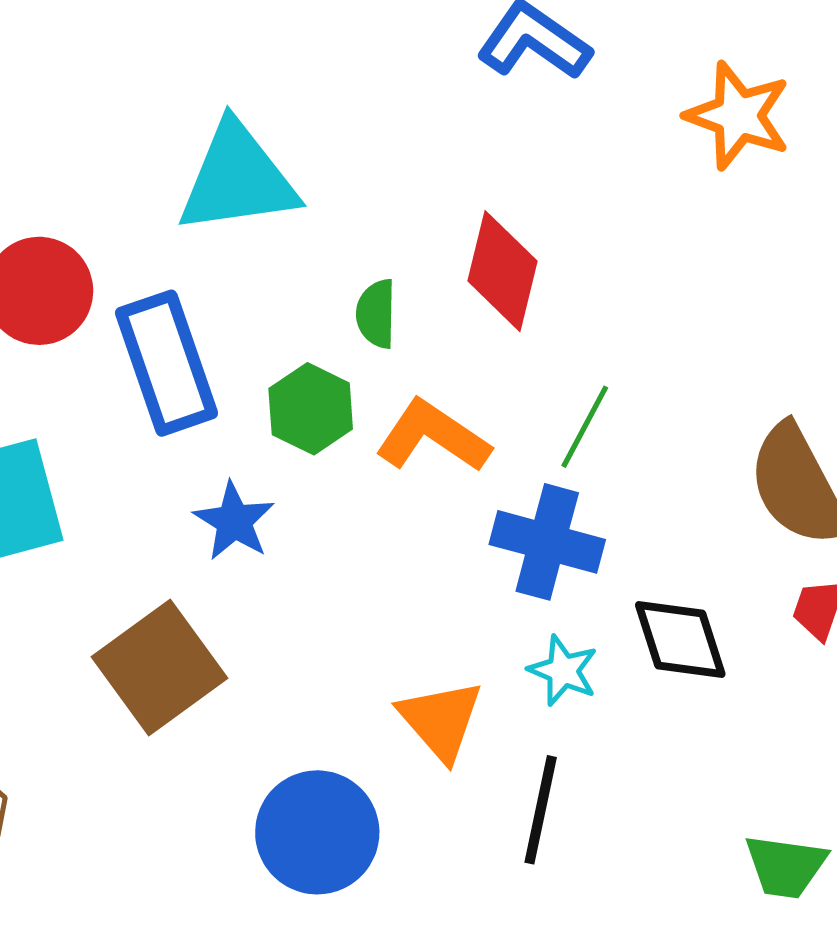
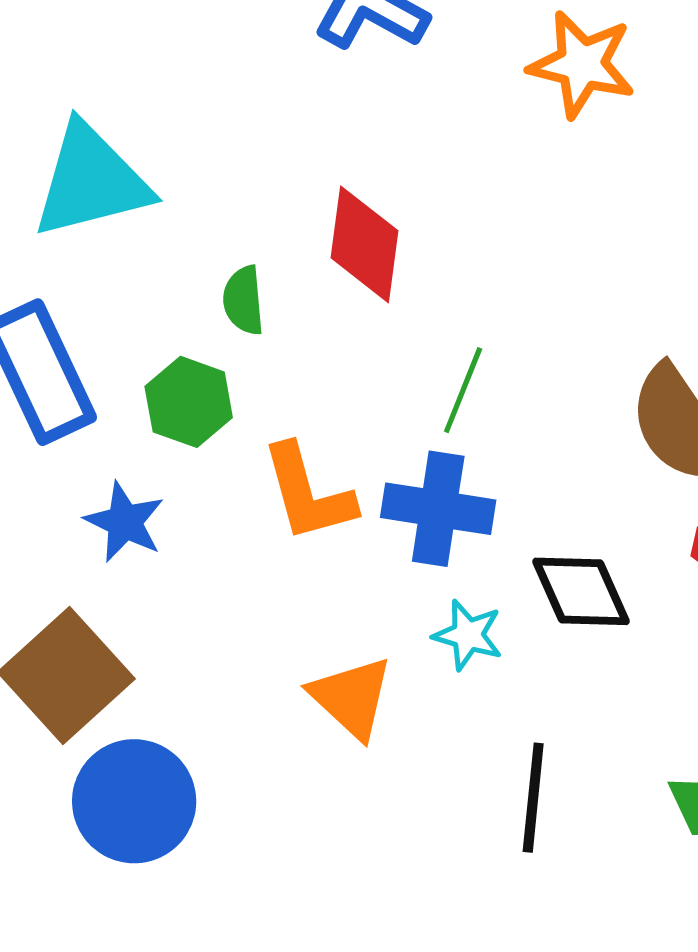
orange L-shape: (433, 436) -> (308, 493), moved, turned -133
black line: (541, 810) -> (533, 798), moved
blue circle: (317, 832) -> (134, 801), moved

